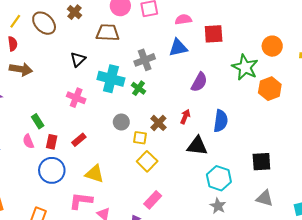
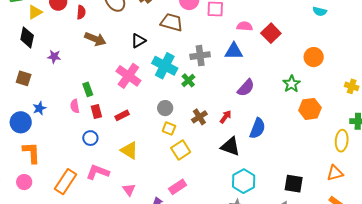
red square: (214, 34) -> (271, 33), moved, turned 36
orange circle: (272, 46) -> (314, 57), moved
green star: (245, 67) -> (292, 84), size x0.7
brown arrow: (21, 69) -> (95, 39), moved
pink cross: (76, 98) -> (128, 76), size x1.4
yellow square: (140, 138) -> (169, 129), moved
red rectangle: (52, 142) -> (96, 112), turned -40
black square: (261, 162) -> (294, 184), moved
blue circle: (52, 170) -> (90, 138), size x0.6
pink L-shape: (81, 201) -> (98, 172), moved

